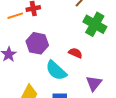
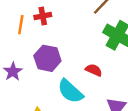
orange line: (15, 16) -> (21, 25), turned -63

